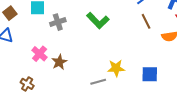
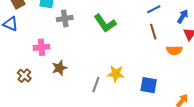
pink cross: (40, 54) -> (41, 47), turned 35
brown star: (59, 62) -> (59, 68), moved
gray line: (98, 82) -> (96, 85), turned -63

